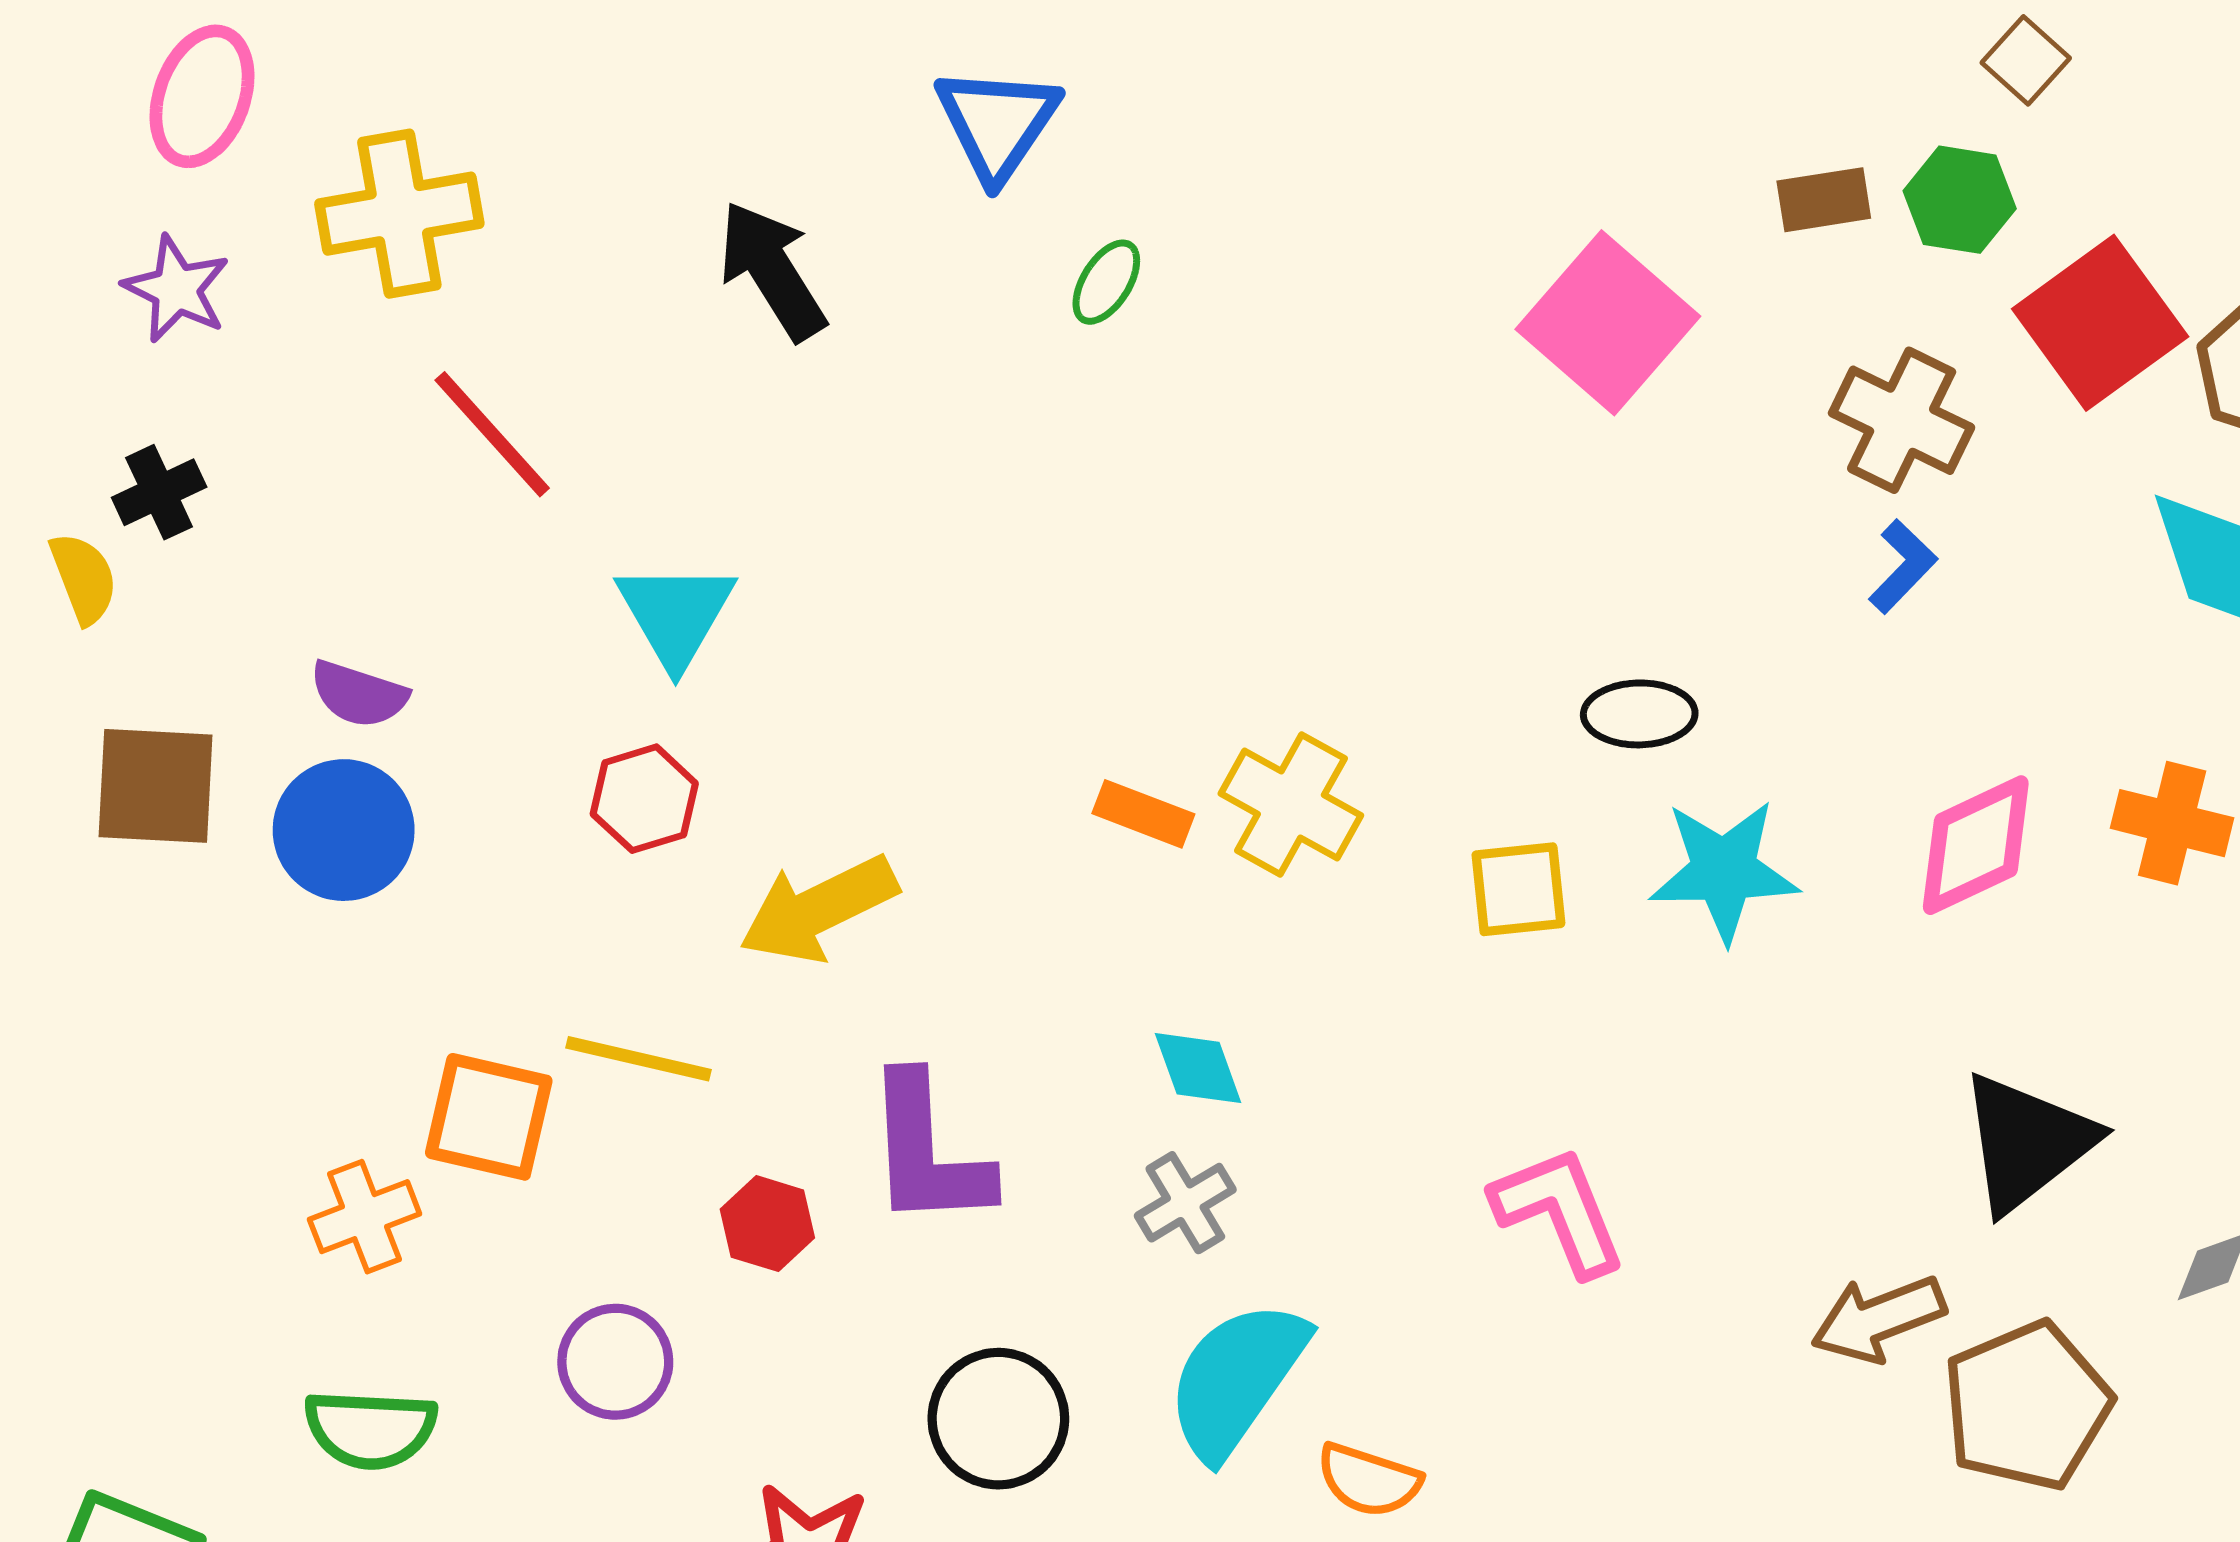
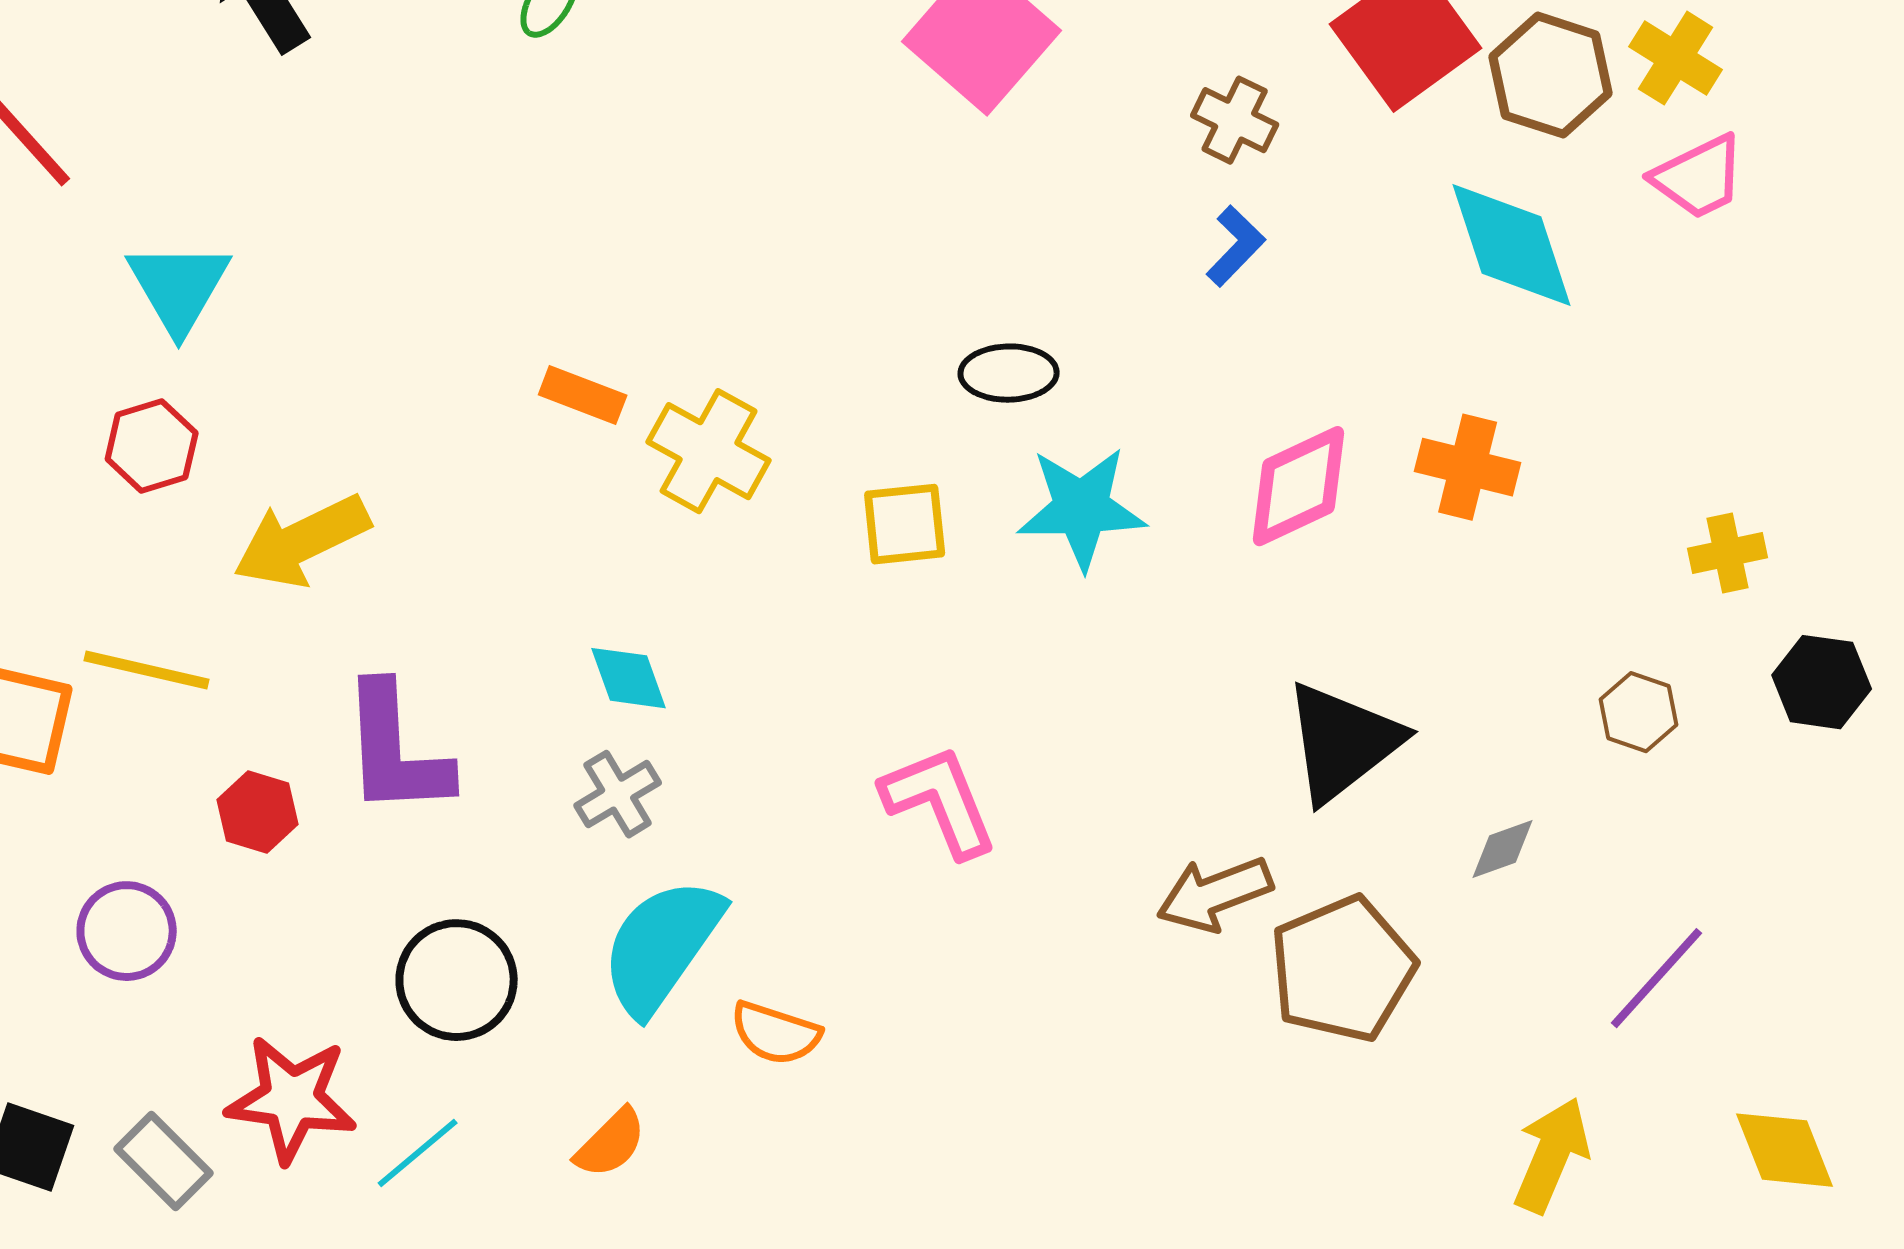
brown cross: (1902, 420) -> (1235, 120), size x0.7
orange rectangle: (1143, 814) -> (583, 395), moved

